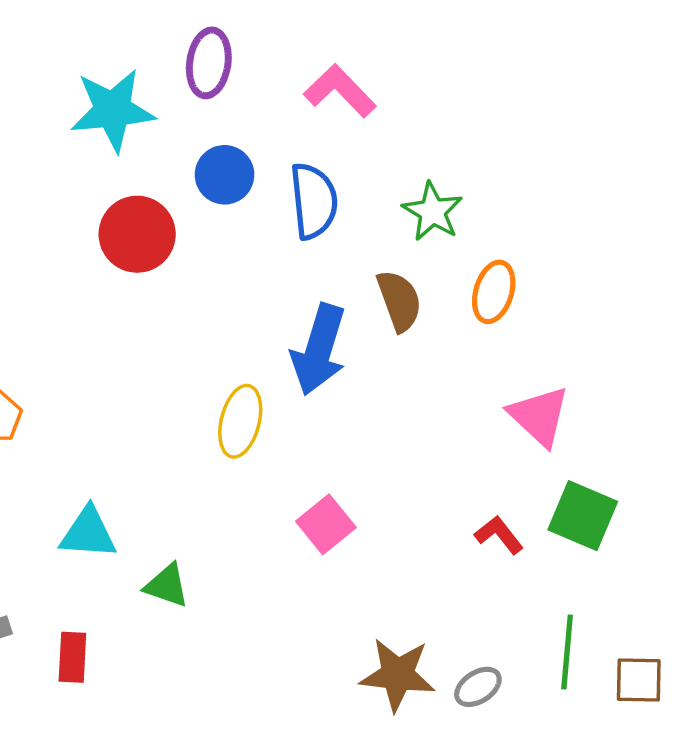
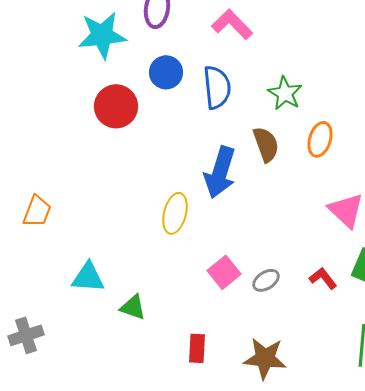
red rectangle: (72, 657) -> (197, 348), moved
gray ellipse: (478, 687) -> (266, 280), moved

